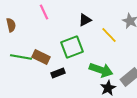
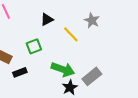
green square: (72, 47) -> (34, 46), size x0.7

